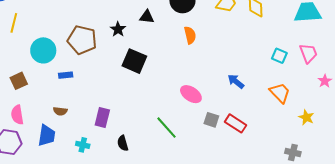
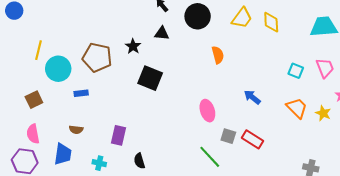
yellow line: (14, 23) -> (39, 50), moved
orange semicircle: (190, 35) -> (218, 55), moved
pink ellipse: (191, 94) -> (207, 111), turned 40
yellow star: (306, 117) -> (323, 113), moved
green line: (166, 128) -> (210, 157), moved

